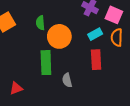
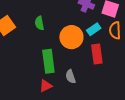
orange circle: (59, 36) -> (71, 37), moved
red triangle: (16, 88) -> (46, 86), moved

